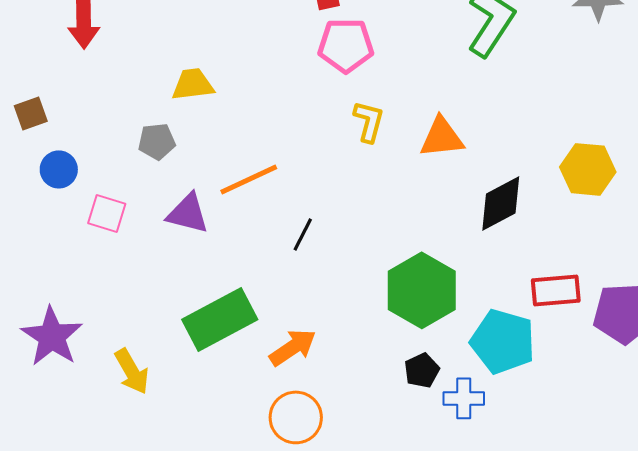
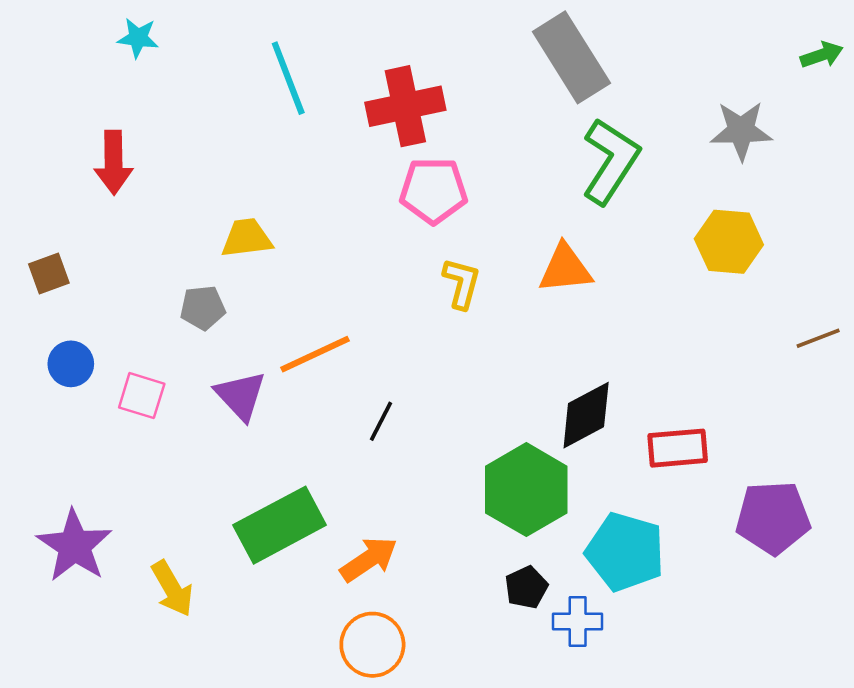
orange triangle: (442, 137) -> (565, 269), moved
blue circle: (59, 169) -> (71, 364), moved
yellow hexagon: (588, 169) -> (729, 242), moved
black diamond: (501, 203) -> (586, 415), moved
purple triangle: (188, 213) -> (241, 396), turned 33
red rectangle: (556, 290) -> (678, 448), moved

